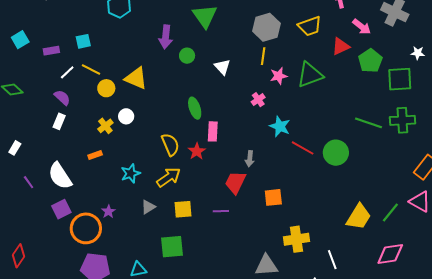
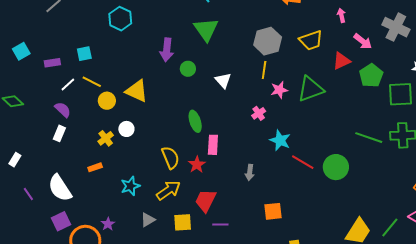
red trapezoid: (235, 182) -> (206, 201), moved

